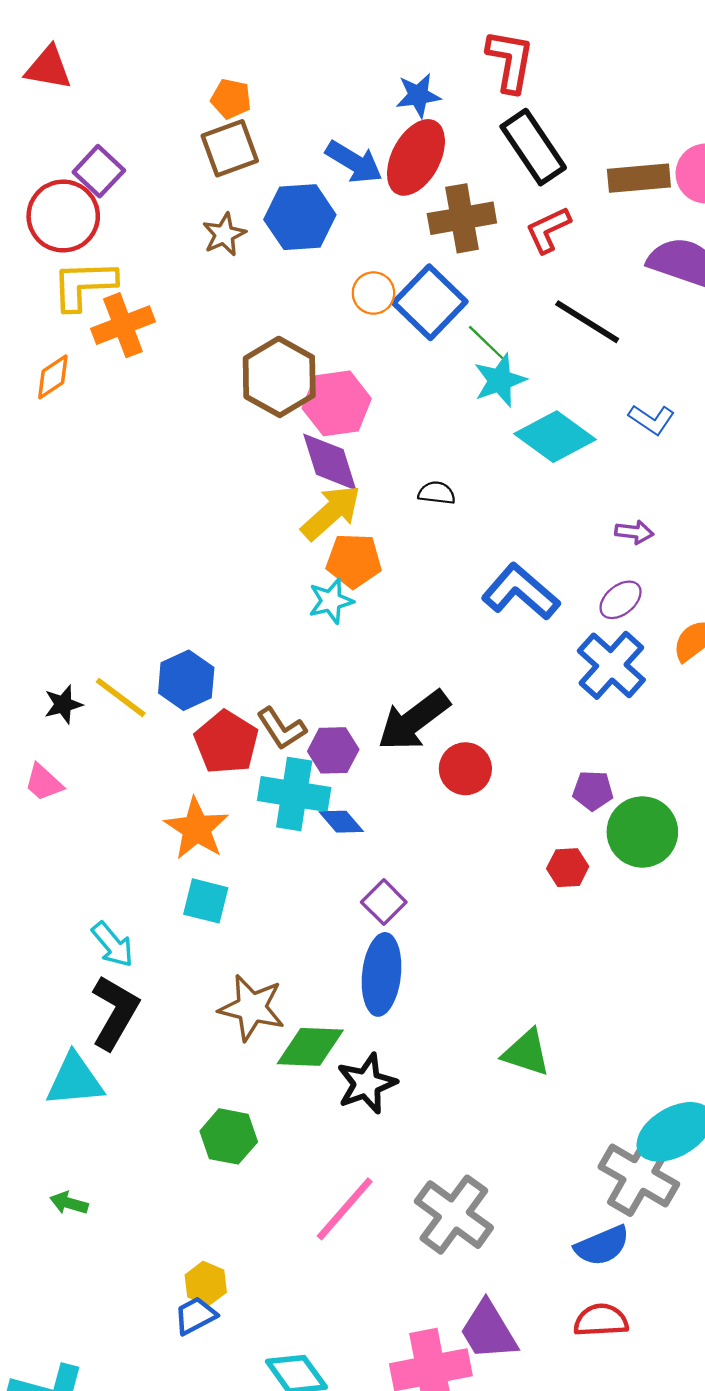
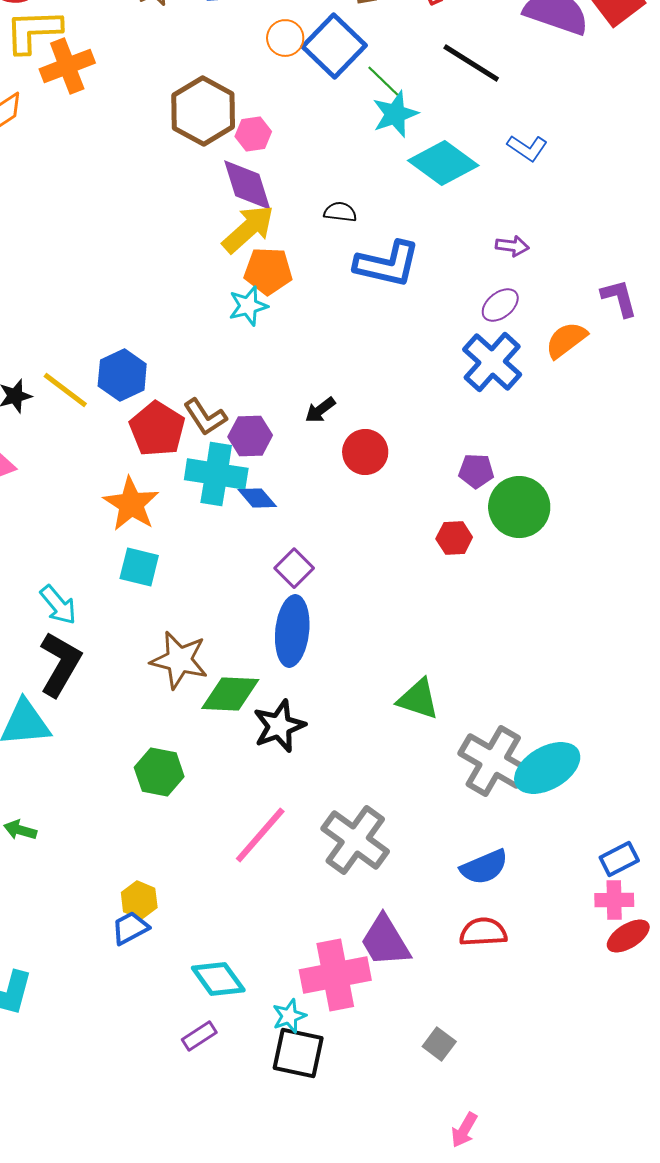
pink hexagon: (337, 403) -> (253, 134), size x0.6
blue L-shape: (521, 592) -> (387, 264), moved, turned 152
black arrow: (414, 720) -> (320, 410), size x0.5
gray cross: (639, 1176) -> (493, 761), moved

